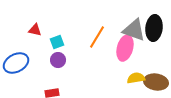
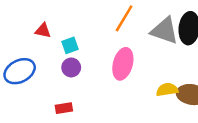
orange line: (97, 37) -> (124, 18), moved
pink ellipse: (125, 48) -> (123, 64), moved

